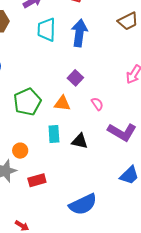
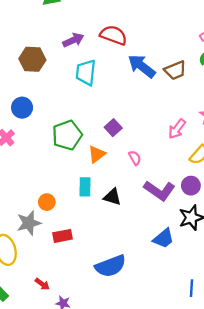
blue arrow: (79, 33) -> (142, 66), moved, turned -64
green pentagon: (27, 102) -> (67, 135), moved
orange triangle: (62, 103) -> (97, 154), turned -48

